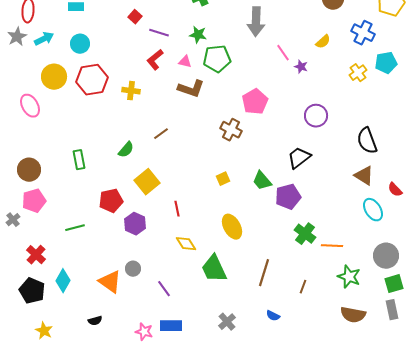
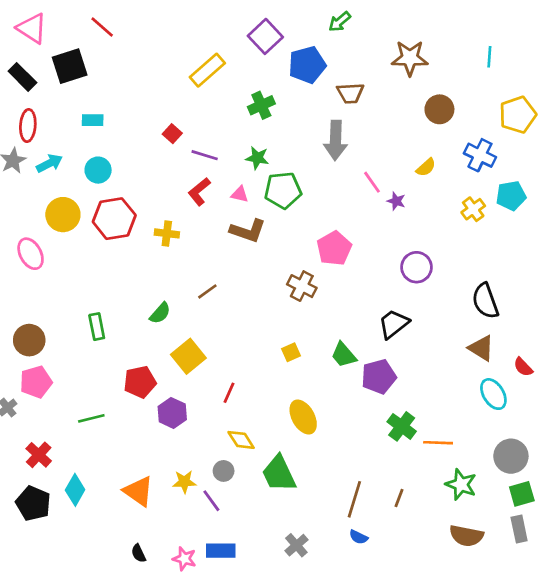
red line: (177, 209) -> (229, 393), turned 35
gray circle: (133, 269) -> (224, 471), moved
brown line: (264, 273) -> (354, 499), moved
black semicircle: (95, 321) -> (139, 553), moved, turned 80
yellow star: (44, 331) -> (184, 482), moved, turned -30

